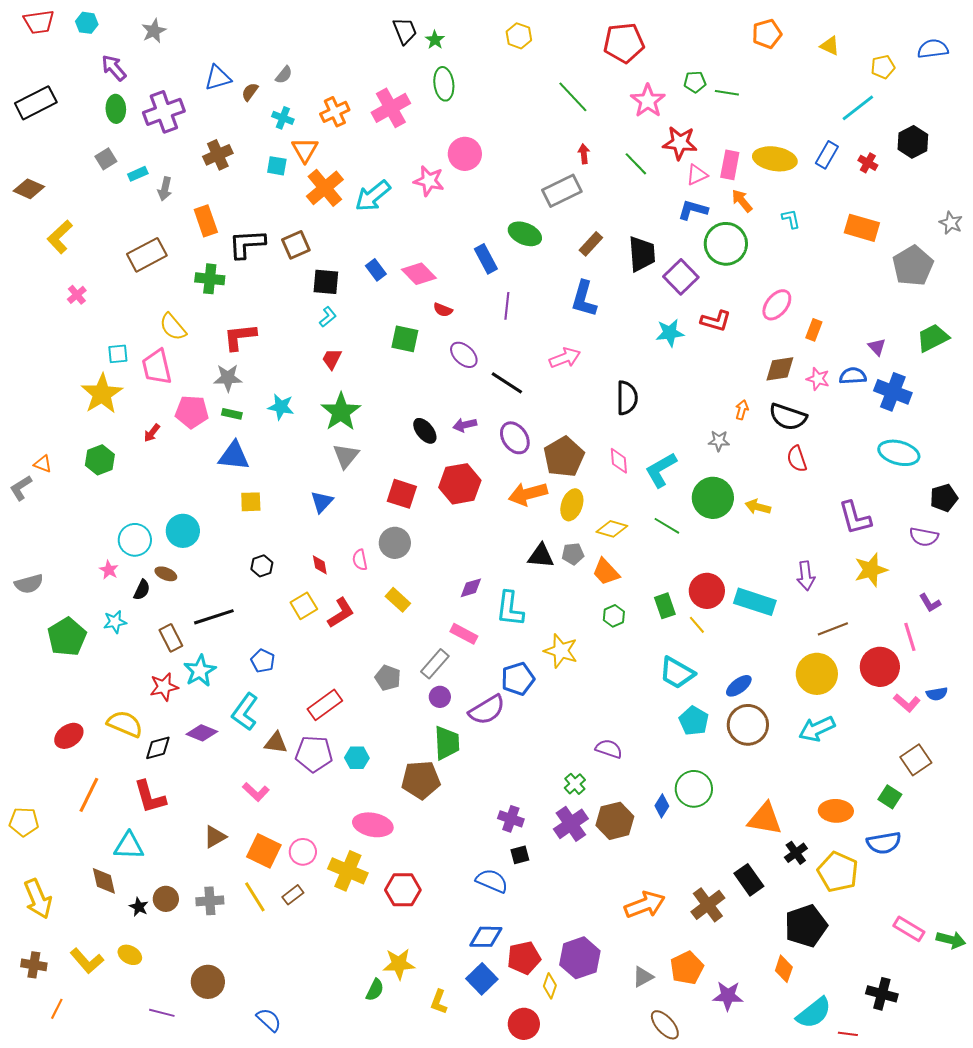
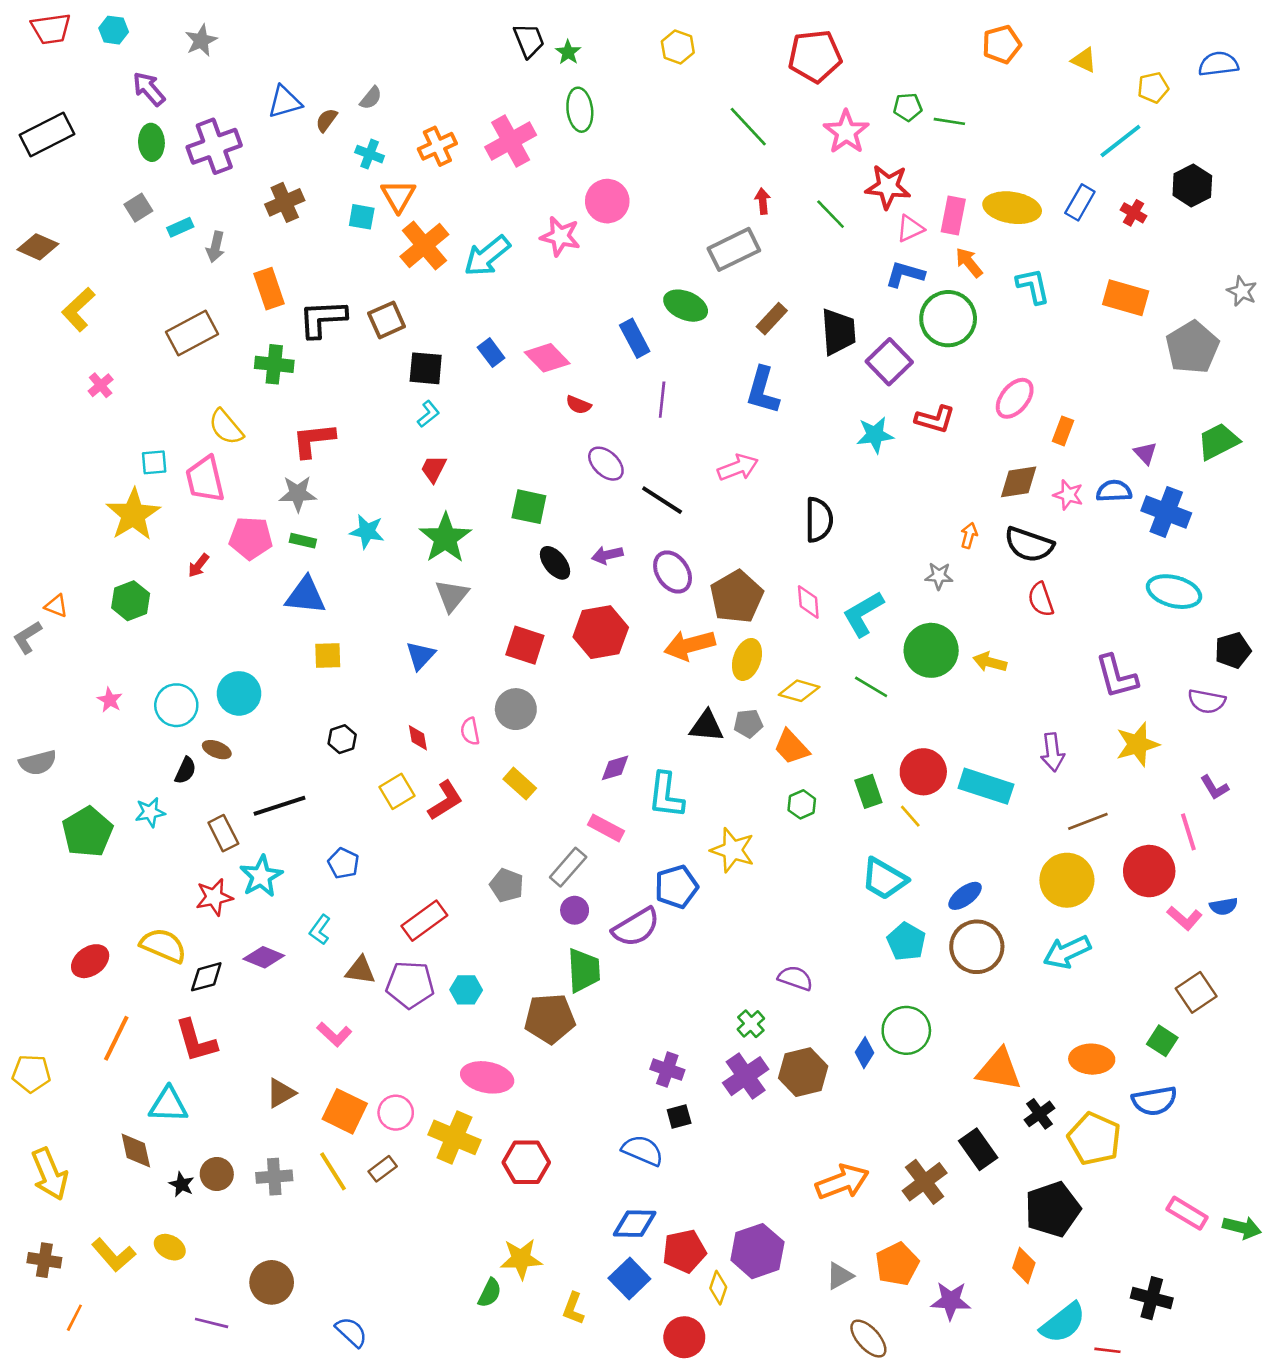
cyan L-shape: (791, 219) -> (1033, 286), size x1.4
green square: (405, 339) -> (529, 507), moved
pink star: (109, 570) -> (110, 700), moved
cyan L-shape: (245, 712) -> (320, 930), size x0.6

